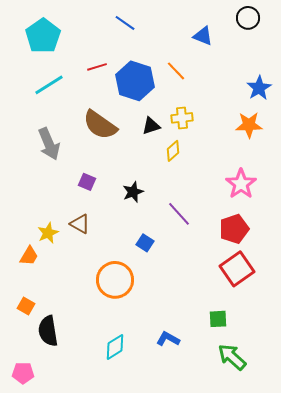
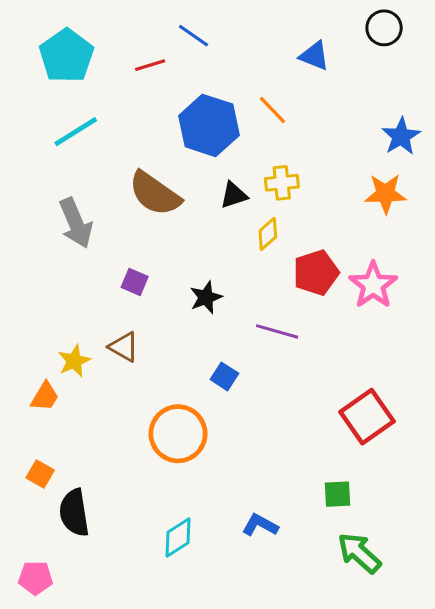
red line: (97, 67) -> (150, 65), moved
purple line: (179, 214) -> (277, 331), turned -32
red pentagon: (234, 229) -> (316, 273), moved

